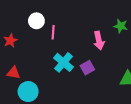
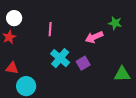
white circle: (36, 21) -> (14, 18), moved
pink arrow: (99, 41) -> (94, 37), turned 78

